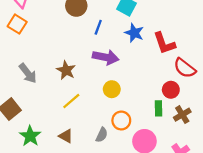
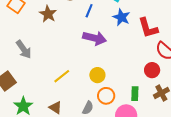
brown star: (66, 70) -> (48, 14), moved
yellow circle: (112, 89) -> (97, 75), moved
green rectangle: (159, 108) -> (135, 94), moved

